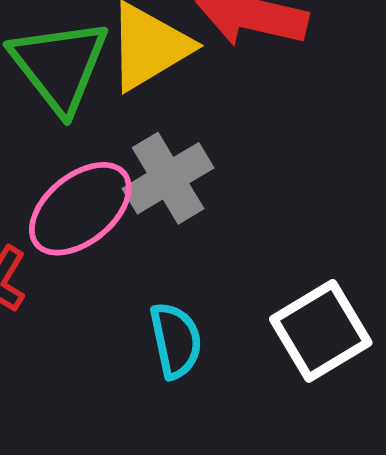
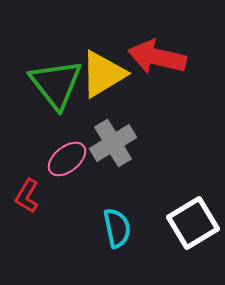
pink ellipse: (80, 209) -> (67, 159), size x0.7

